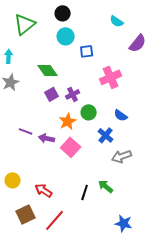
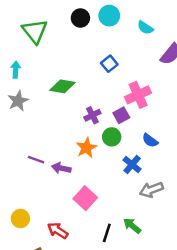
green triangle: (25, 24) -> (35, 31), turned -30
cyan circle: (66, 36) -> (109, 16), moved
blue square: (87, 51) -> (109, 64), turned -32
green diamond: (48, 70) -> (62, 86), turned -45
purple square: (52, 94) -> (121, 115), moved
pink square: (71, 147) -> (85, 198), moved

